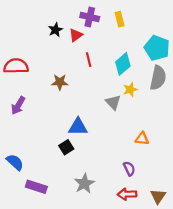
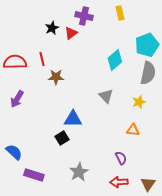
yellow rectangle: (120, 19) -> (120, 13), moved
cyan pentagon: (157, 48) -> (147, 45), turned 30
red line: (89, 60) -> (42, 59), moved
yellow star: (130, 90) -> (139, 102), moved

